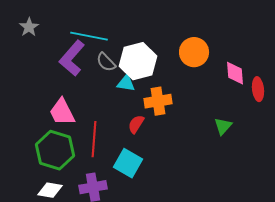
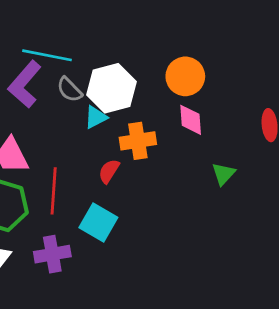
pink diamond: (235, 73) -> (191, 120), moved
cyan triangle: (126, 83) -> (96, 117), turned -36

